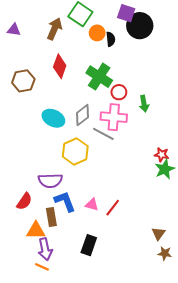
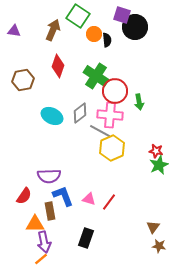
red circle: (119, 92) -> (115, 91), size x1.6
yellow hexagon: (75, 151) -> (112, 148), moved
orange line: (42, 267) -> (41, 259), turned -64

